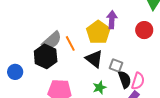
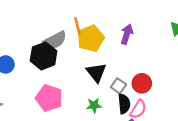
red circle: (144, 30) -> (142, 83), moved
yellow pentagon: (98, 32) -> (91, 38), moved
orange line: (70, 43) -> (77, 26), moved

